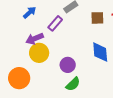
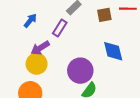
yellow circle: (39, 53) -> (37, 64), moved
purple circle: (68, 65) -> (80, 71), size x1.5

